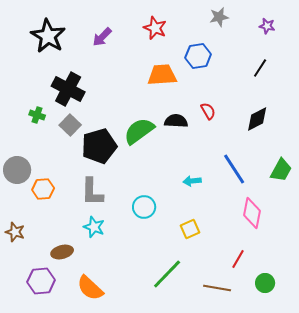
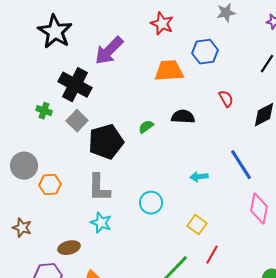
purple arrow: (102, 37) -> (109, 51), moved, size x1.5
red semicircle: (208, 111) -> (226, 99), moved
green semicircle: (139, 131) -> (146, 127), size x0.5
yellow square: (190, 229) -> (197, 225), turned -30
red line: (238, 259) -> (212, 255), moved

